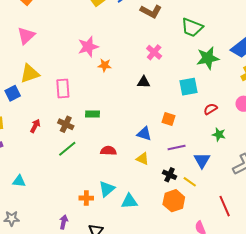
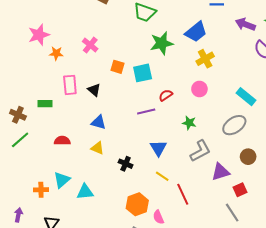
pink cross: (154, 52) -> (90, 45), moved
black triangle: (144, 82) -> (94, 90), moved, turned 40
pink rectangle: (63, 88) -> (70, 85), moved
orange square: (169, 119) -> (118, 67), moved
green star: (219, 134) -> (189, 123), moved
purple line: (177, 148) -> (146, 112), moved
yellow line: (190, 182) -> (162, 176), moved
orange hexagon: (174, 201) -> (137, 204), moved

